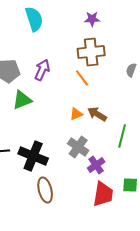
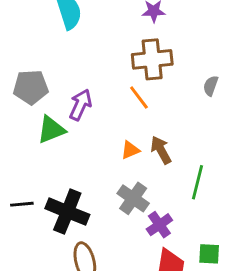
purple arrow: (42, 70) -> (80, 105), moved
brown arrow: (97, 114) -> (161, 150), turned 30

